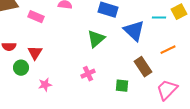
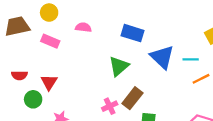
cyan line: (159, 18) -> (191, 59), moved
brown rectangle: (143, 67) -> (132, 98), moved, turned 72

